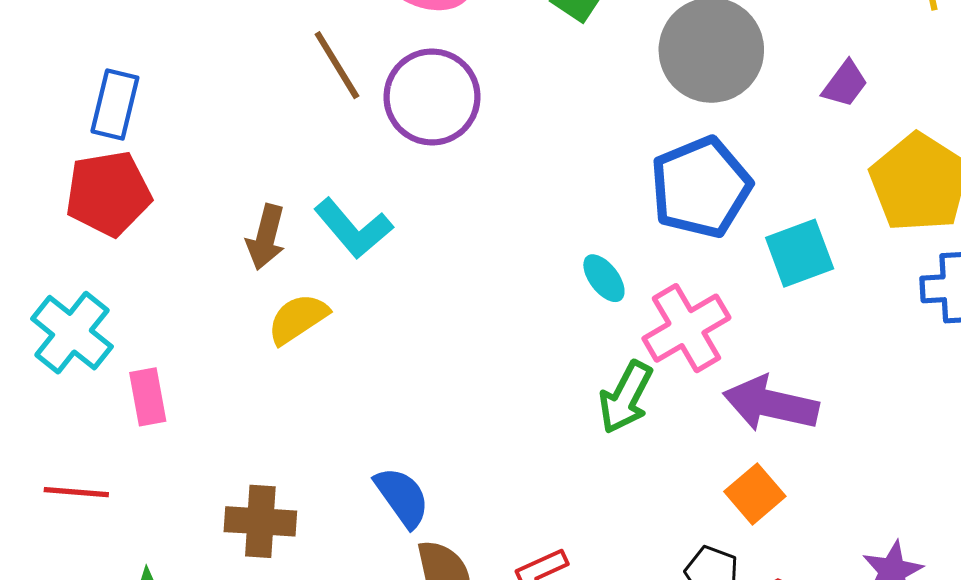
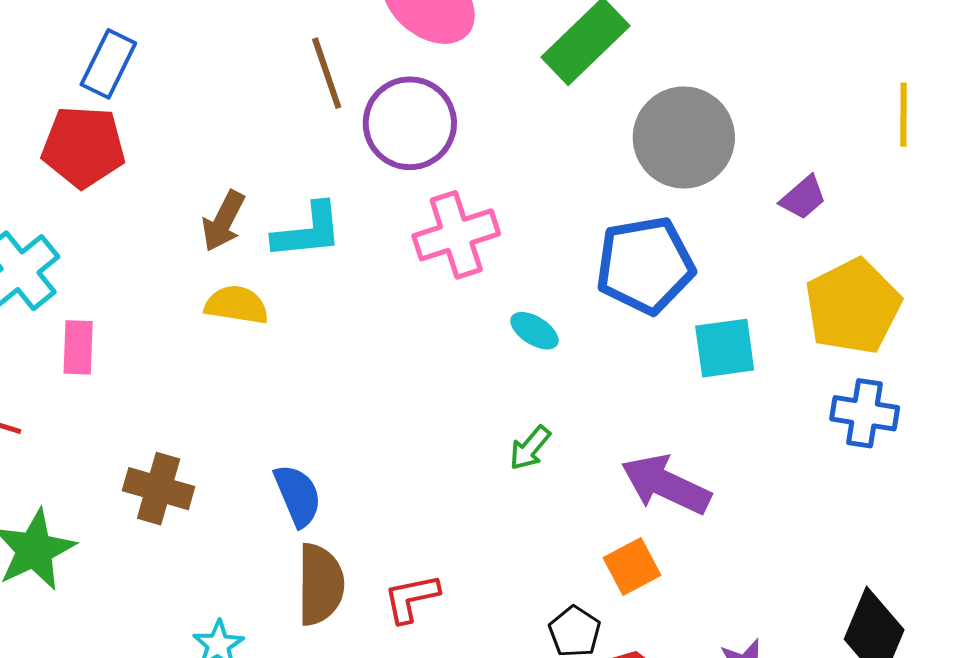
cyan L-shape: (353, 228) -> (308, 231), turned -68
cyan ellipse: (604, 278) -> (534, 331), turned -33
yellow semicircle: (298, 319) -> (237, 305), turned 30
pink cross: (686, 328) -> (456, 235), moved
green arrow: (626, 397) -> (530, 448), size x0.7

